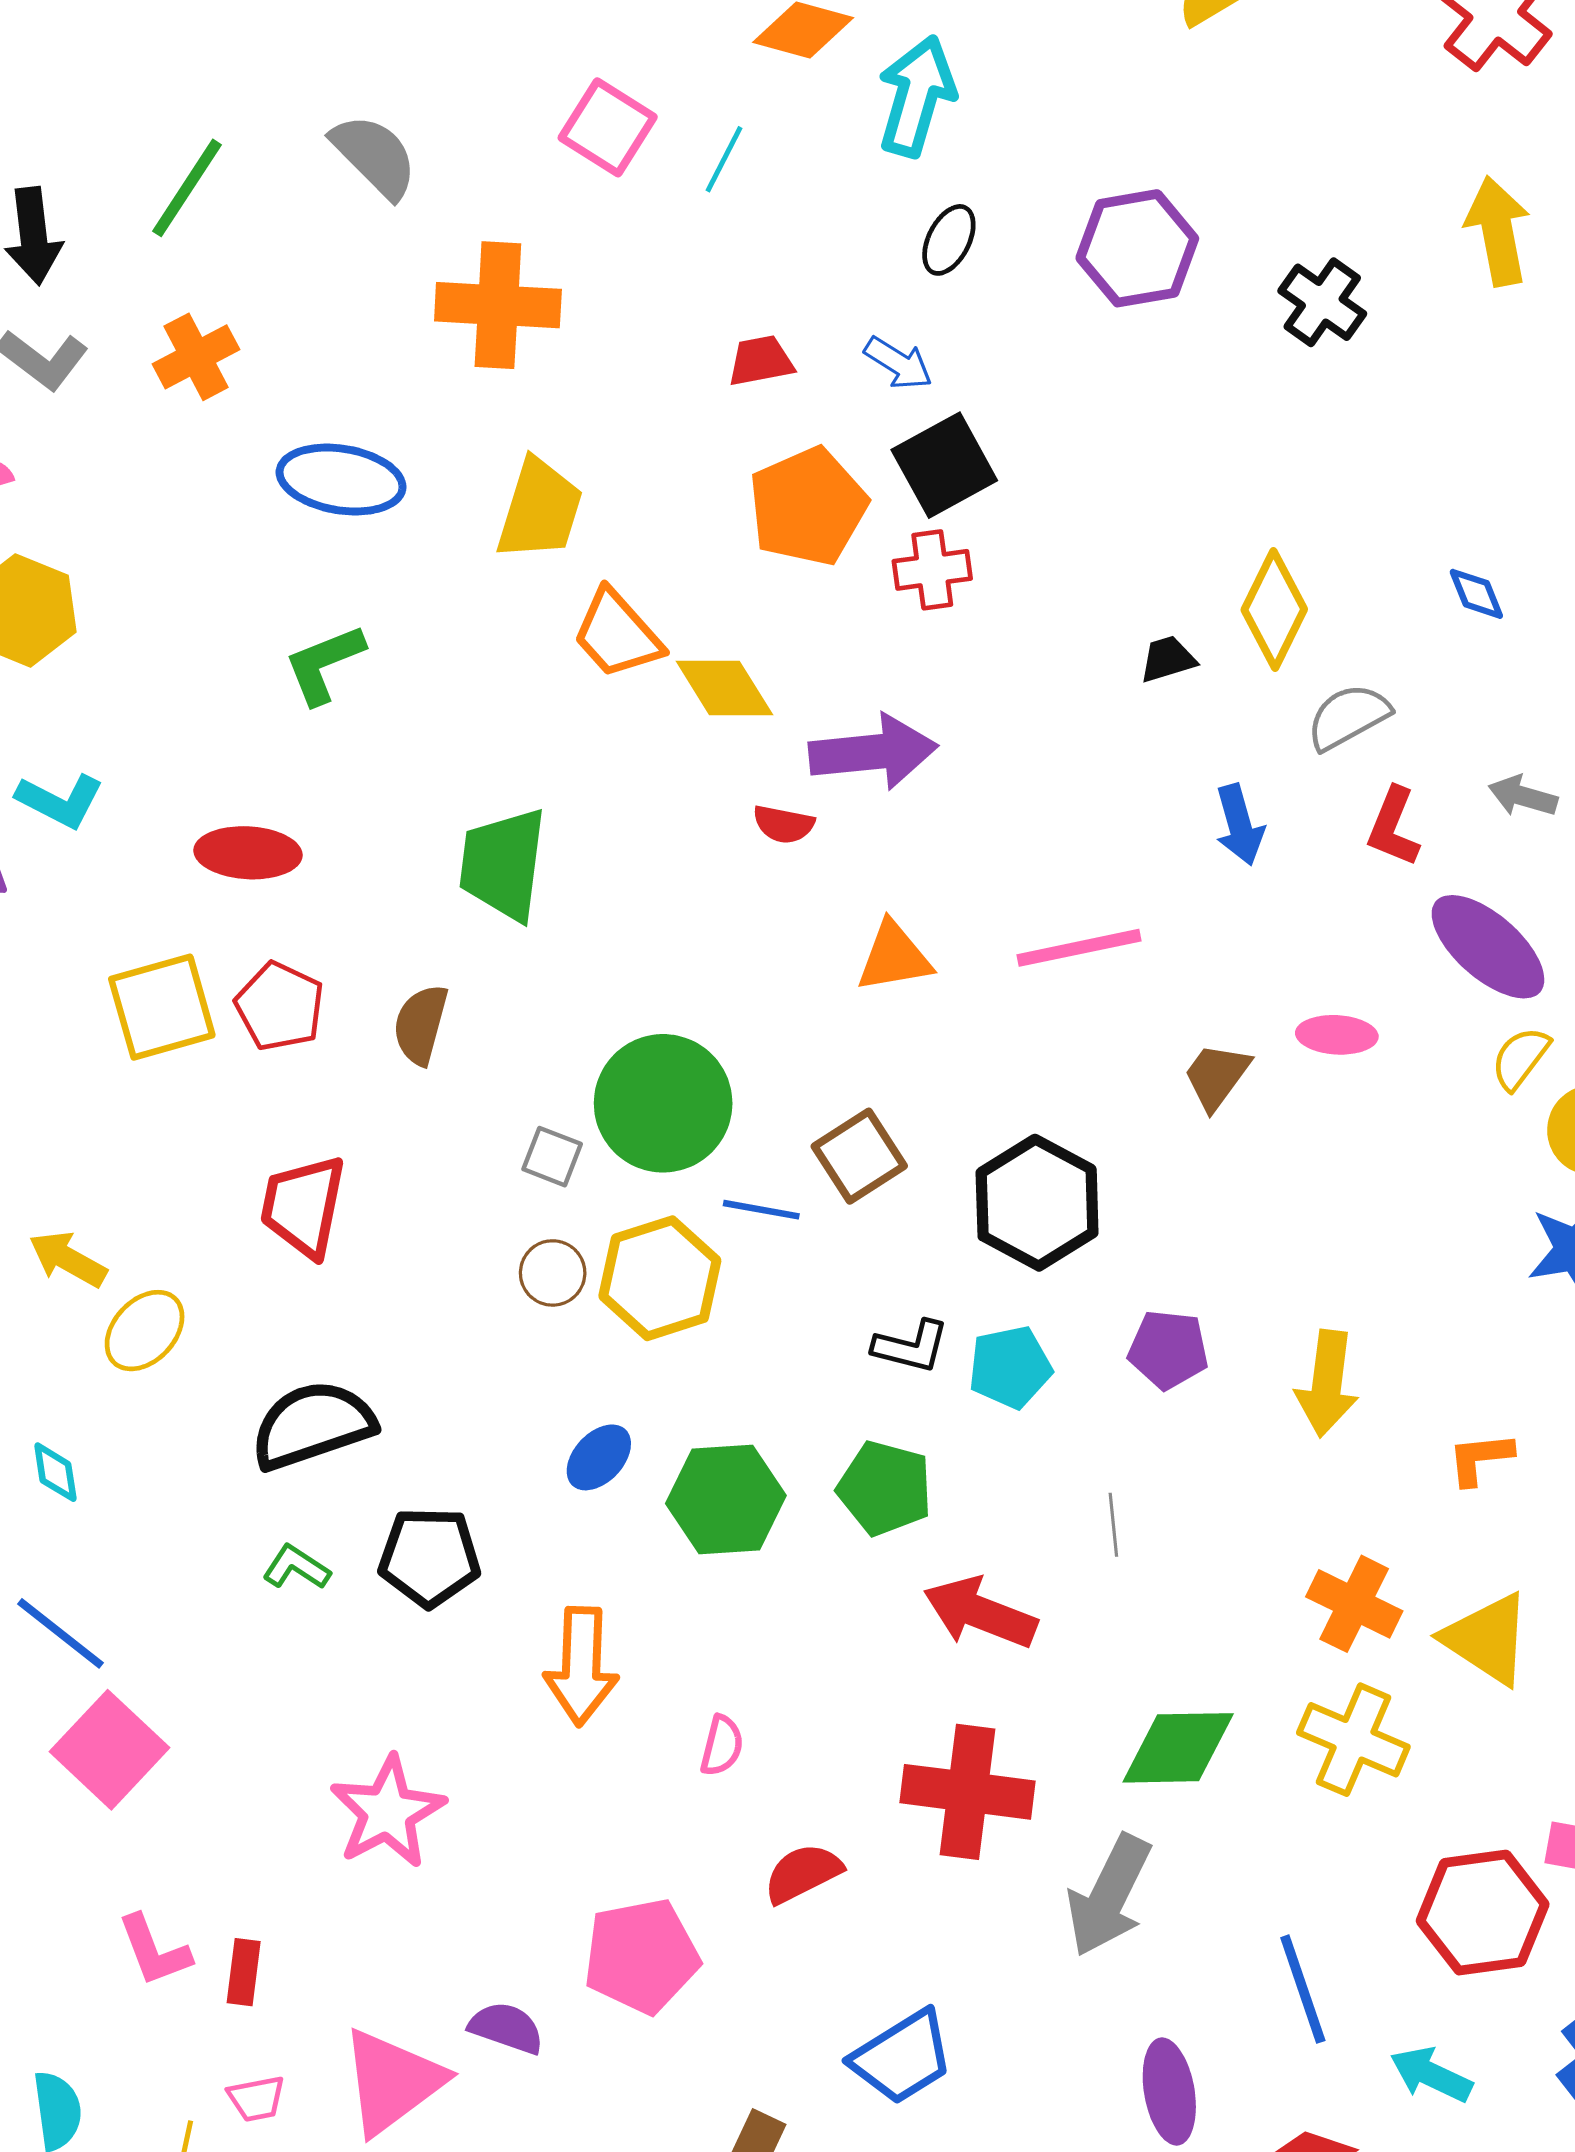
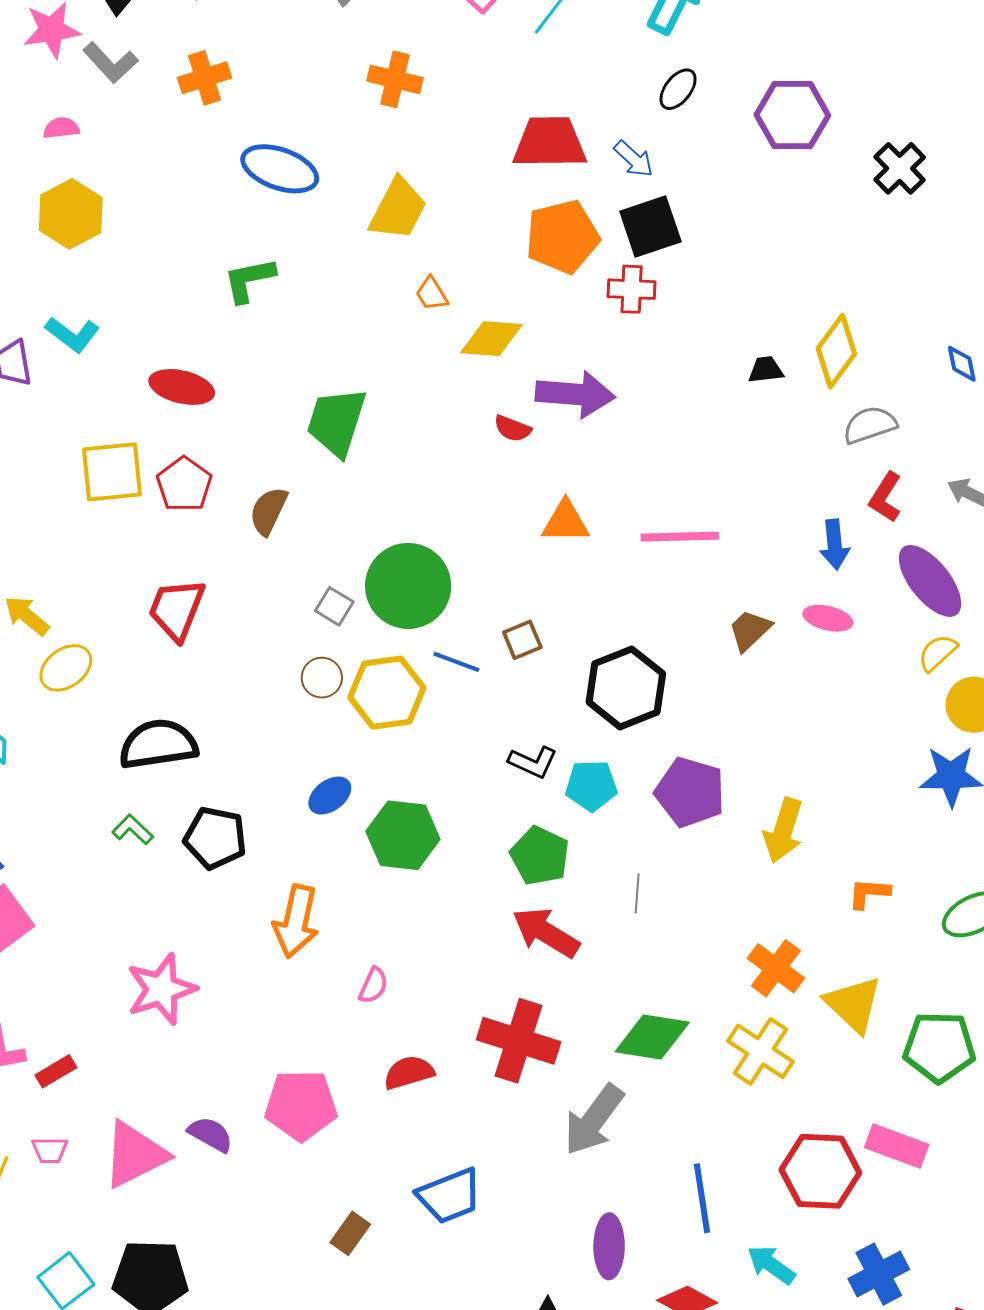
orange cross: (498, 305) -> (395, 79), size x0.7
red trapezoid: (761, 361) -> (550, 142), size x1.8
orange trapezoid: (617, 634) -> (432, 294), size x0.6
yellow diamond: (724, 688) -> (491, 339), turned -64
blue arrow: (1240, 825) -> (835, 545), moved
brown square: (859, 1156) -> (522, 640), size x0.7
purple pentagon: (1168, 1349) -> (690, 792), size x1.4
green pentagon: (885, 1488) -> (540, 856), moved
red rectangle: (244, 1972) -> (56, 1071), turned 42

